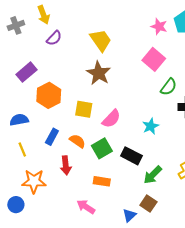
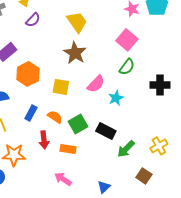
green semicircle: (169, 87) -> (127, 67), moved
pink semicircle: (111, 119) -> (96, 84), moved
cyan star: (151, 126) -> (116, 98), moved
orange rectangle: (102, 181) -> (68, 149), moved
brown square: (148, 204) -> (144, 176), moved

